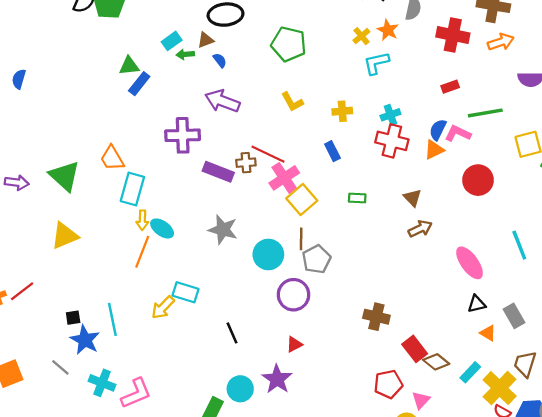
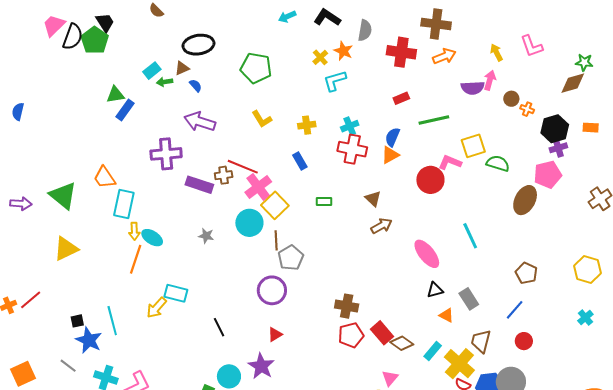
pink L-shape: (458, 133) -> (450, 162), moved
gray star: (223, 230) -> (206, 236), size x0.6
cyan circle: (268, 254) -> (249, 223), moved
red pentagon: (388, 384) -> (351, 335), moved

